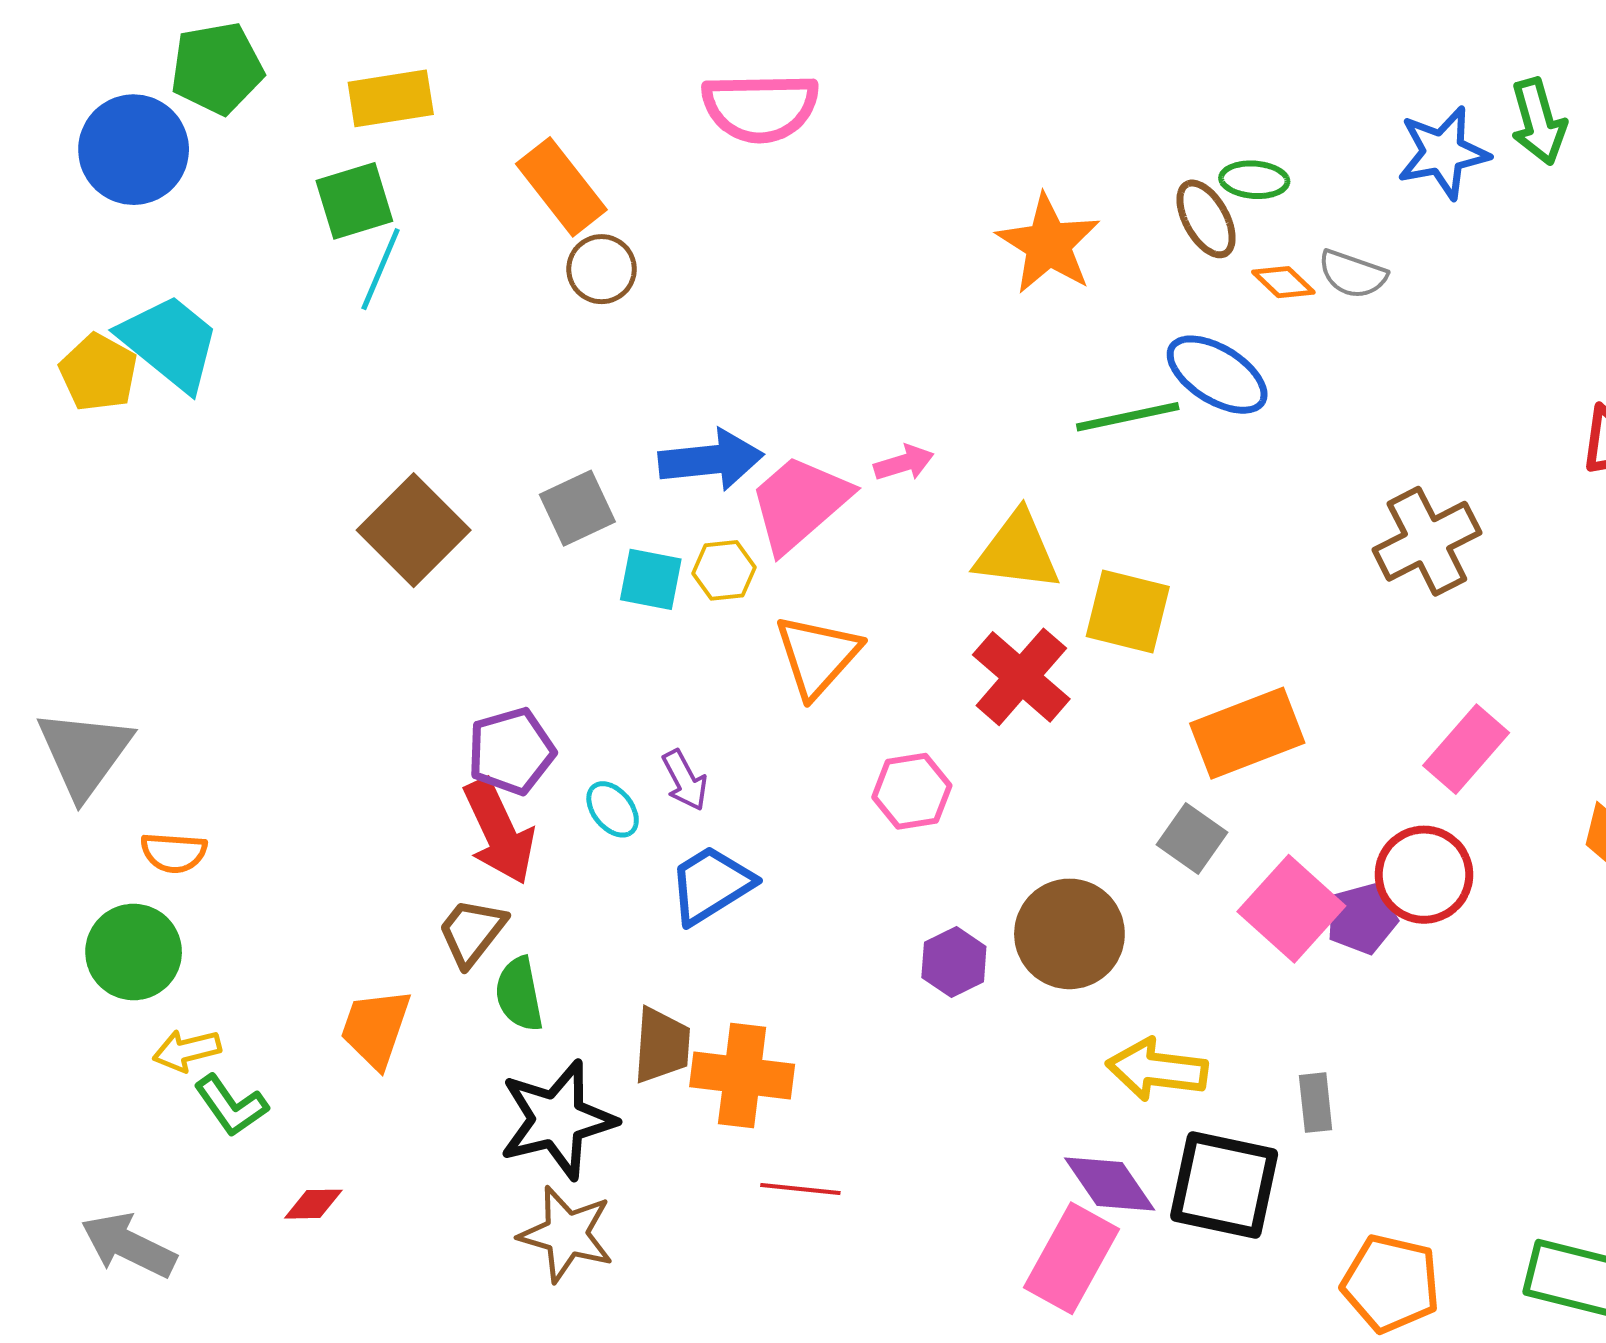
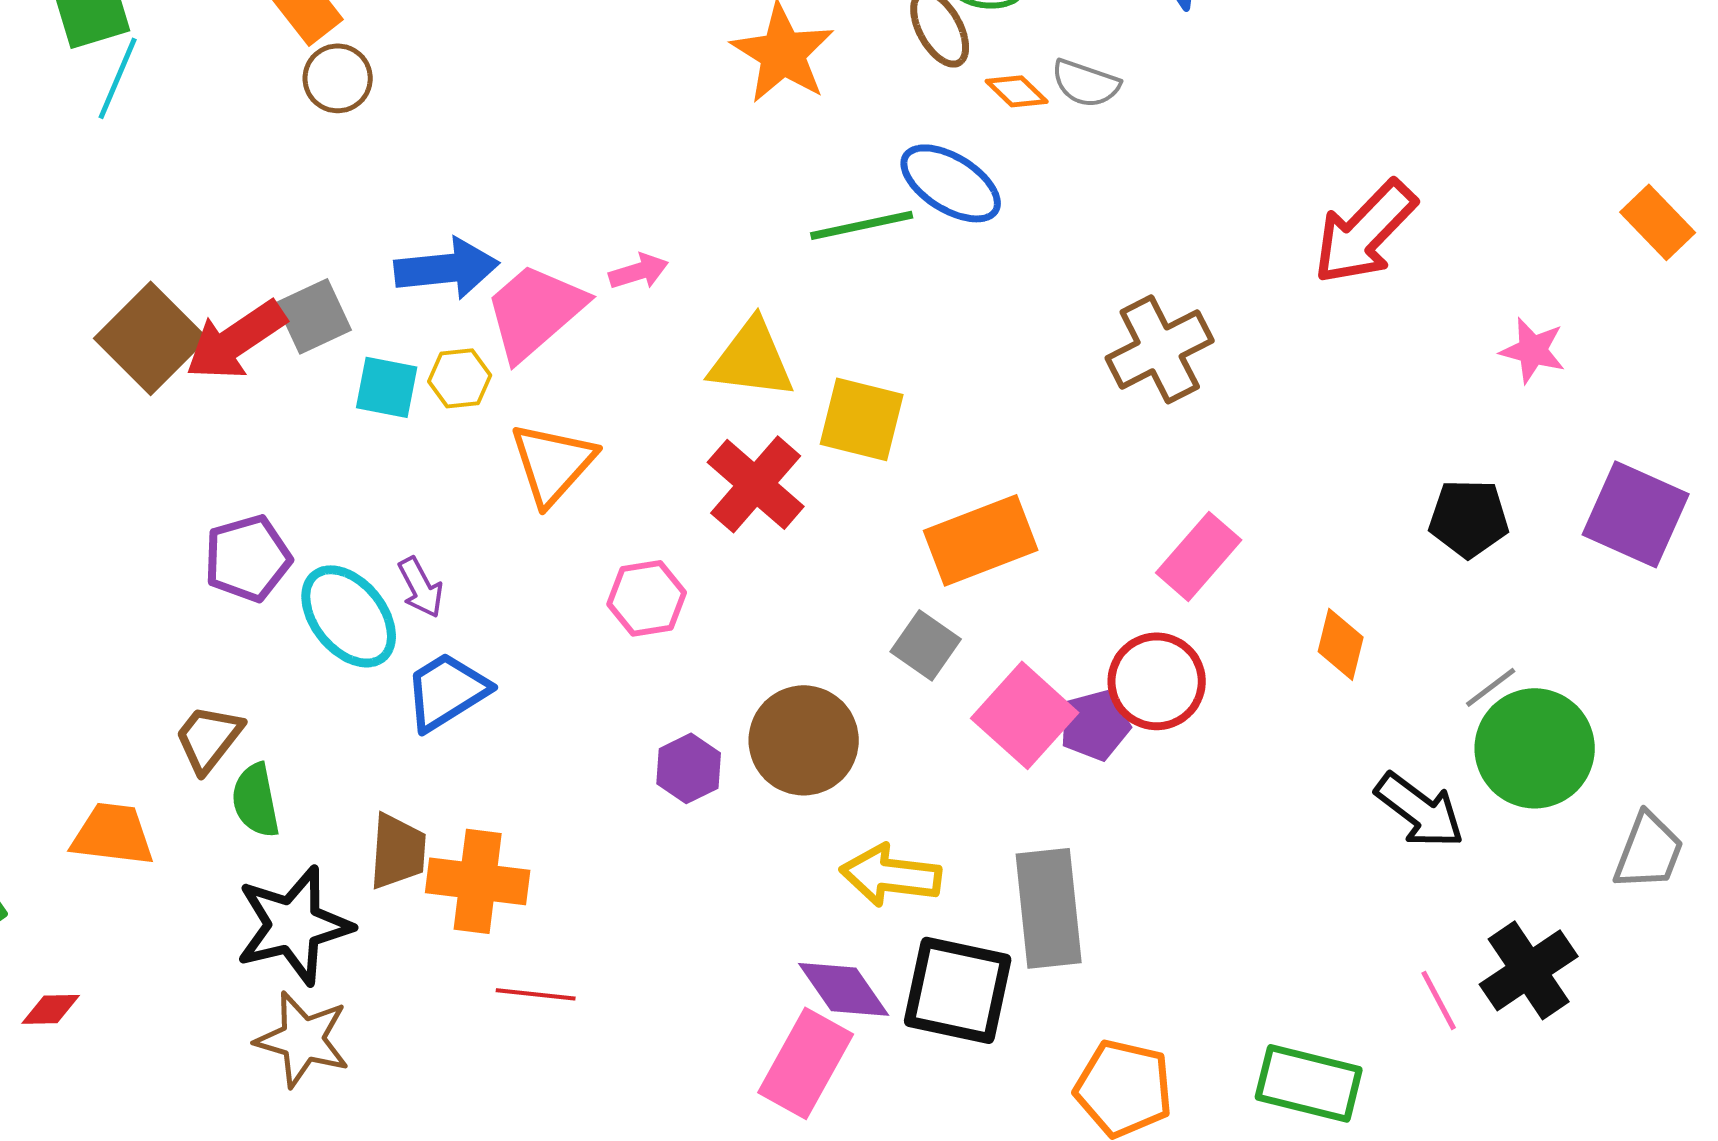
cyan ellipse: (613, 809) -> (349, 616), size x1.8
red arrow: (499, 831) -> (236, 340), moved, turned 81
orange trapezoid: (376, 1028) -> (113, 834), turned 78
gray rectangle: (1316, 1103) -> (1049, 908), size x2.0

